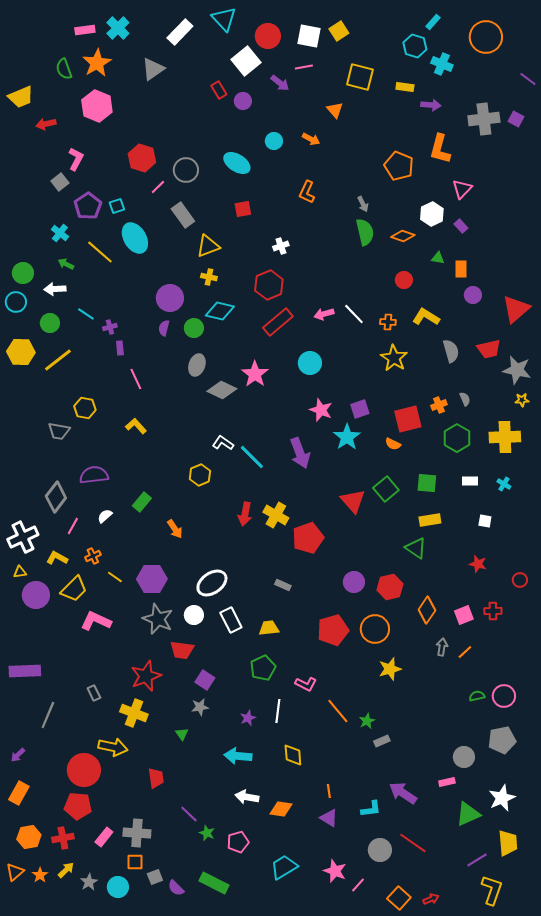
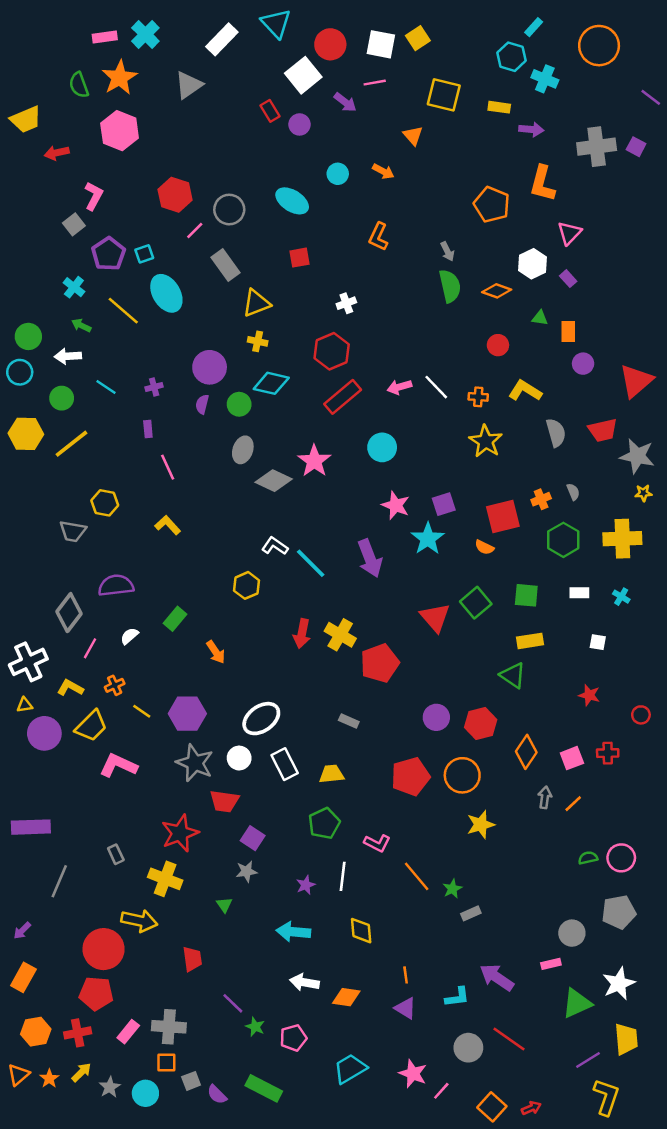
purple cross: (110, 327) -> (154, 387), moved

